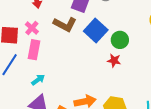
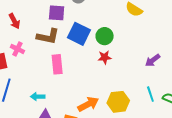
pink rectangle: (34, 50) -> (57, 64), moved
cyan arrow: (38, 80) -> (38, 97), turned -128

